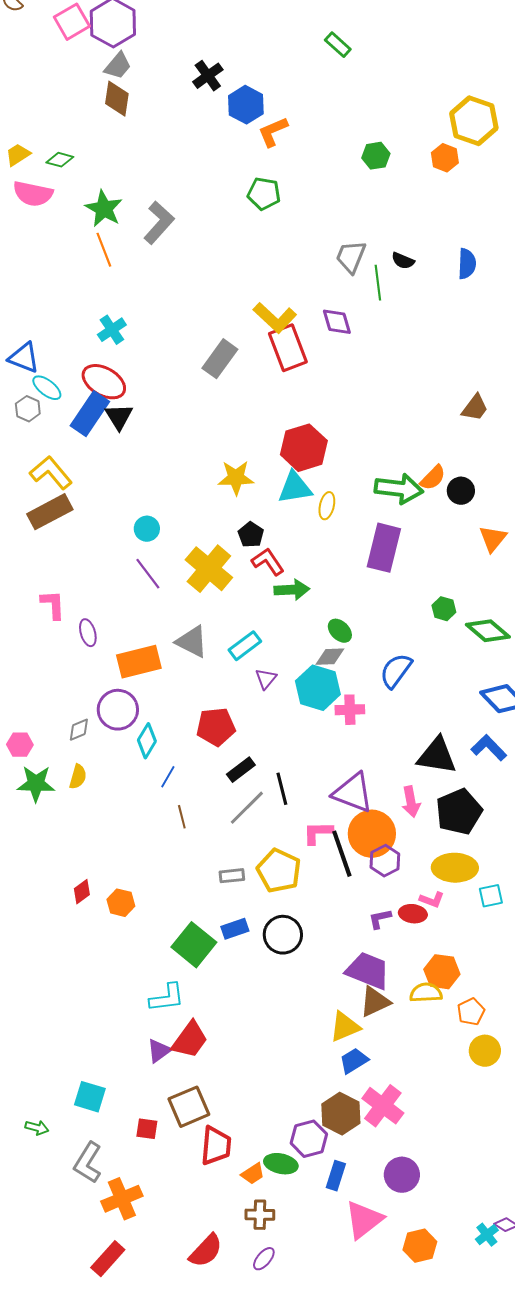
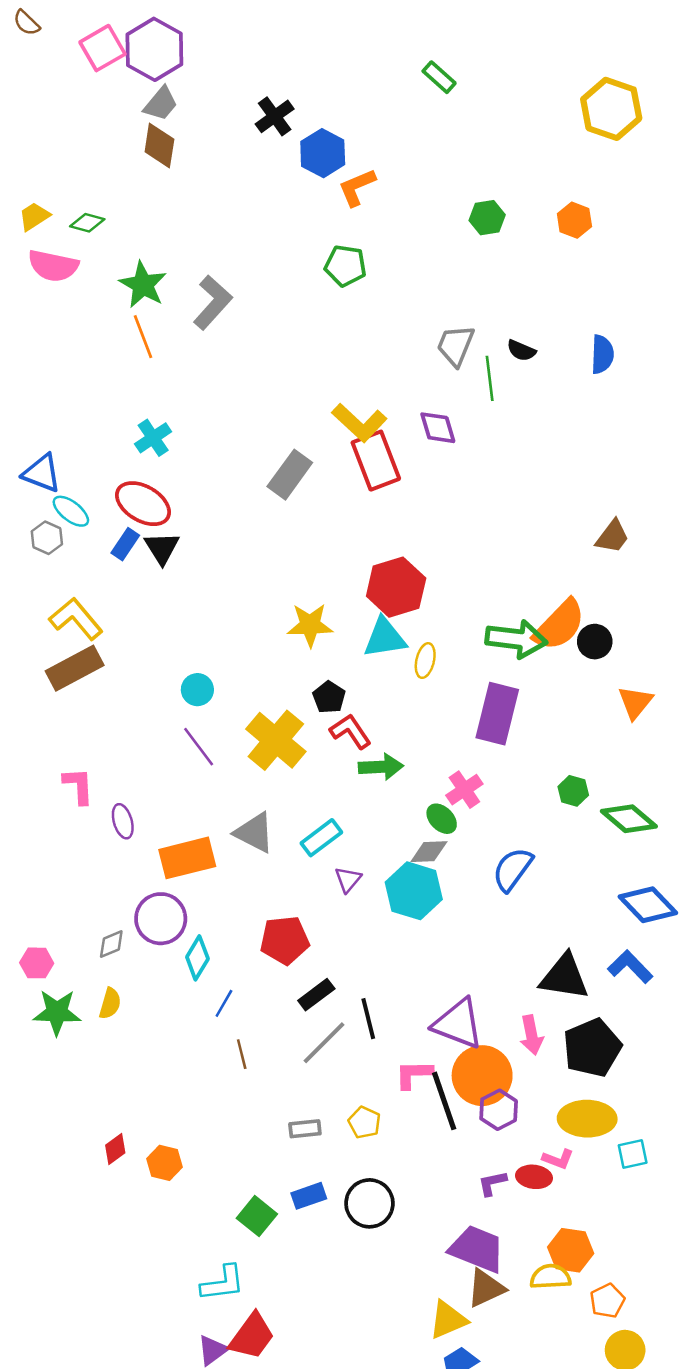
yellow hexagon: (474, 121) -> (611, 109), moved
blue rectangle: (90, 414) -> (125, 544), size x0.6
orange semicircle: (433, 478) -> (559, 625), size x1.6
pink cross: (350, 710) -> (464, 790), moved, turned -32
yellow pentagon: (279, 871) -> (364, 1122), size x0.6
green square: (194, 945) -> (257, 1216), size x0.7

